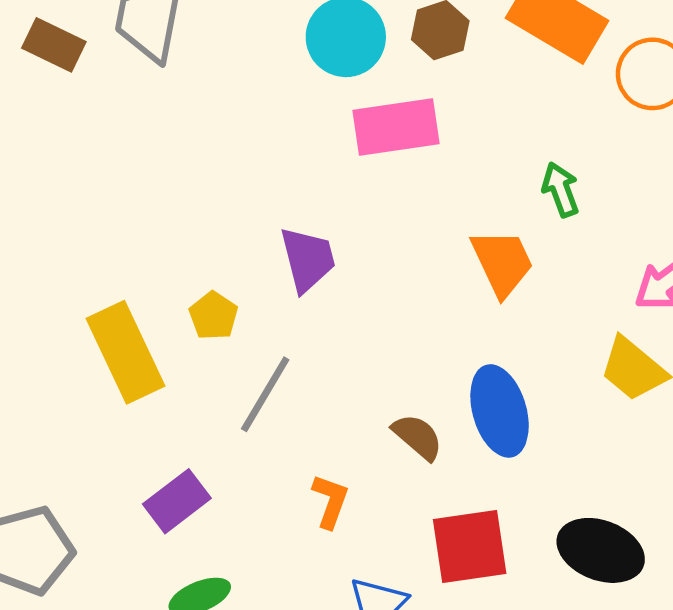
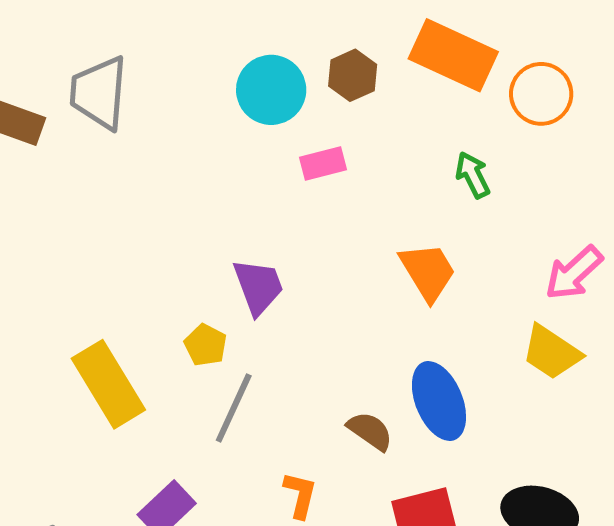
pink rectangle: (396, 127) -> (323, 163), size x0.6
green arrow: (561, 190) -> (473, 175), moved
yellow pentagon: (213, 316) -> (206, 345), moved

